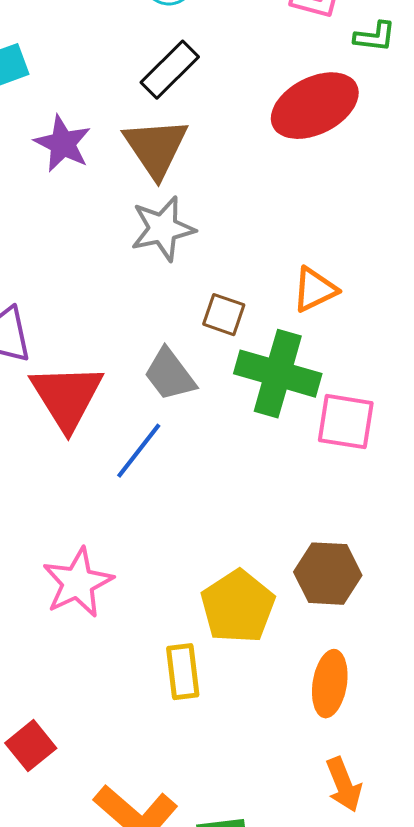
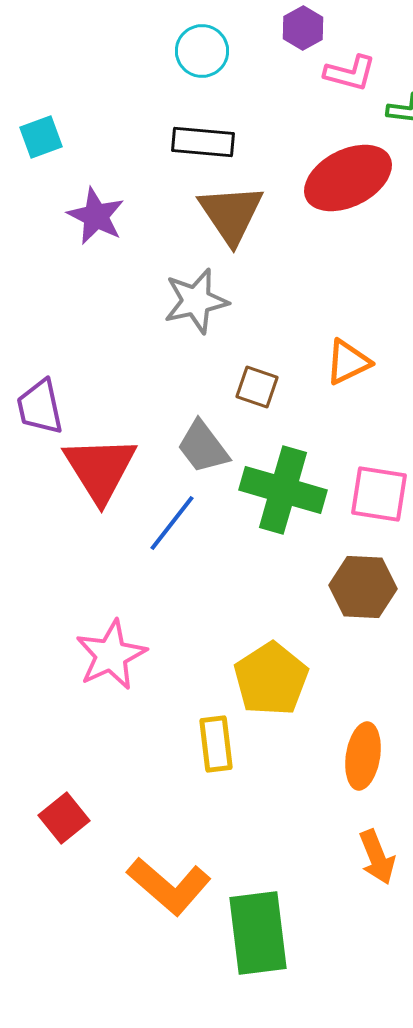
black rectangle: (170, 70) -> (203, 142), turned 50
brown triangle: (156, 148) -> (231, 214), moved
green cross: (278, 374) -> (283, 490), moved
brown hexagon: (328, 574) -> (363, 587), moved

